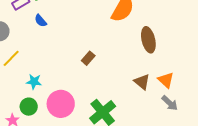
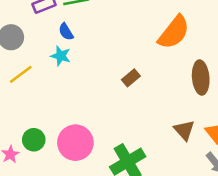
brown rectangle: (88, 58) -> (131, 78), moved
cyan star: (34, 82) -> (61, 56), moved

